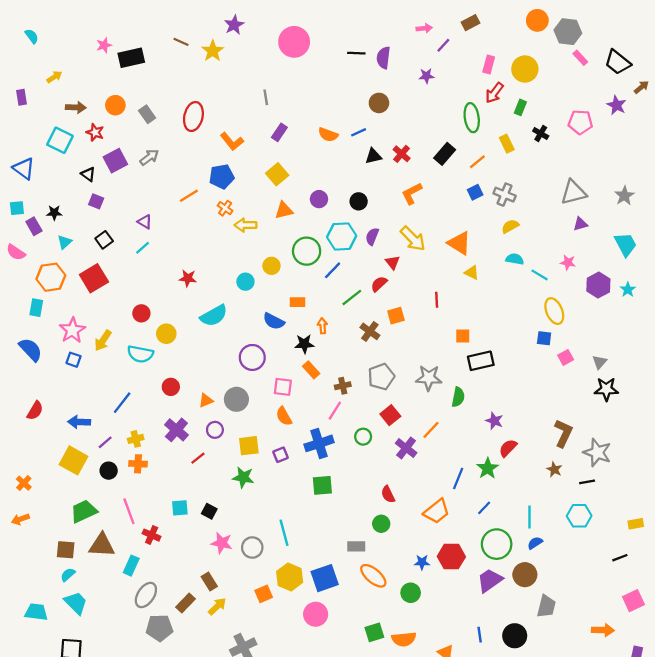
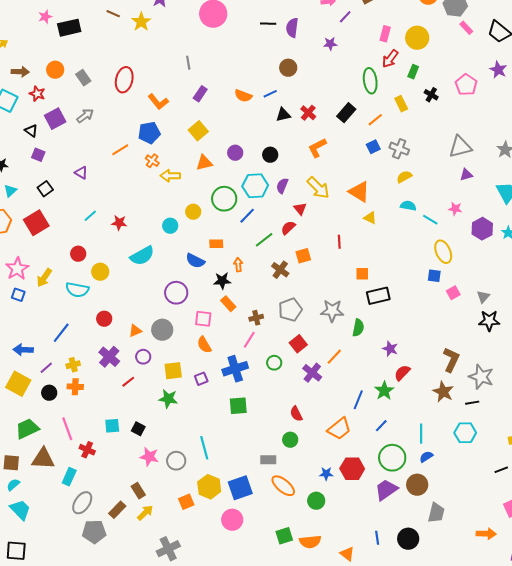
pink pentagon: (580, 122) -> (466, 85), turned 30
cyan line: (143, 248) -> (90, 216), moved
brown star: (554, 469) -> (443, 392), size x1.5

